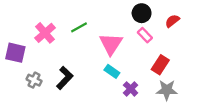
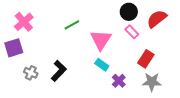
red semicircle: (172, 21) -> (157, 19), size x1.5
pink cross: (45, 33) -> (24, 22), moved
purple square: (15, 53) -> (14, 48), turned -30

